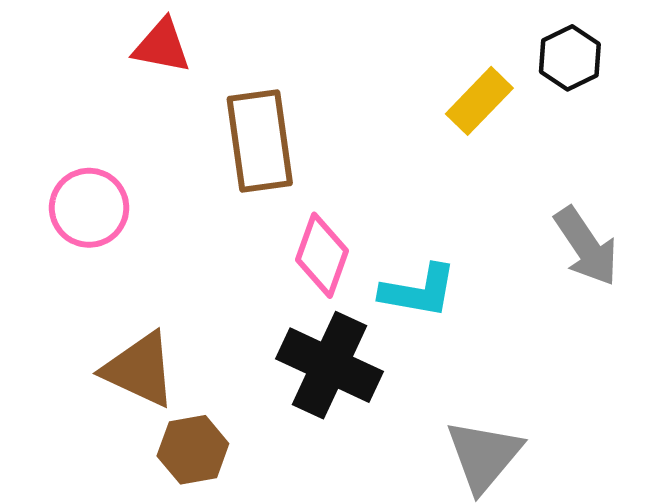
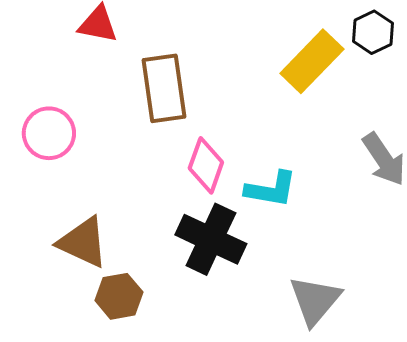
yellow rectangle: (479, 101) -> (312, 61), size x1.4

